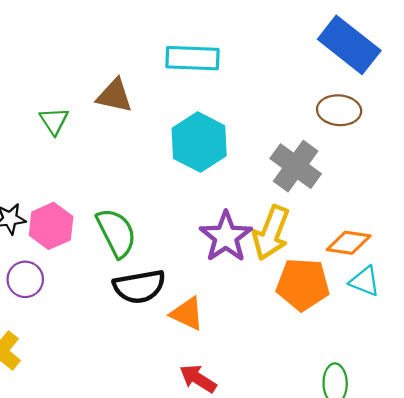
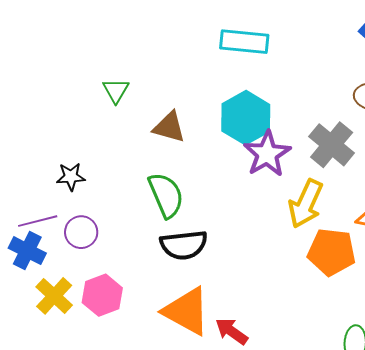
brown triangle: (114, 96) -> (169, 127), moved
pink hexagon: (51, 226) -> (102, 295), moved
purple star: (226, 237) -> (267, 154), moved
orange triangle: (187, 314) -> (187, 311), moved, size x1.6

